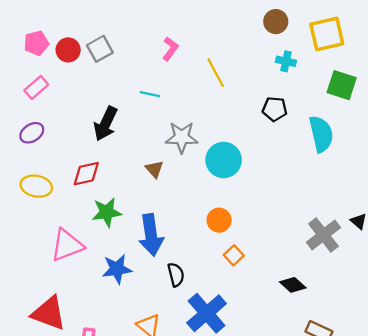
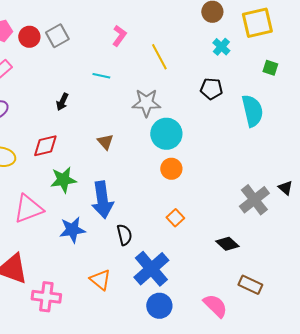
cyan cross: (286, 61) -> (221, 47), turned 30
green square: (342, 85) -> (270, 68), size x0.6
black arrow: (106, 124) -> (62, 102), size x0.6
gray star: (182, 137) -> (146, 103), moved
orange circle: (219, 220) -> (171, 169), moved

